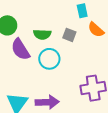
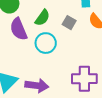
green semicircle: (42, 34) -> (42, 18), turned -66

